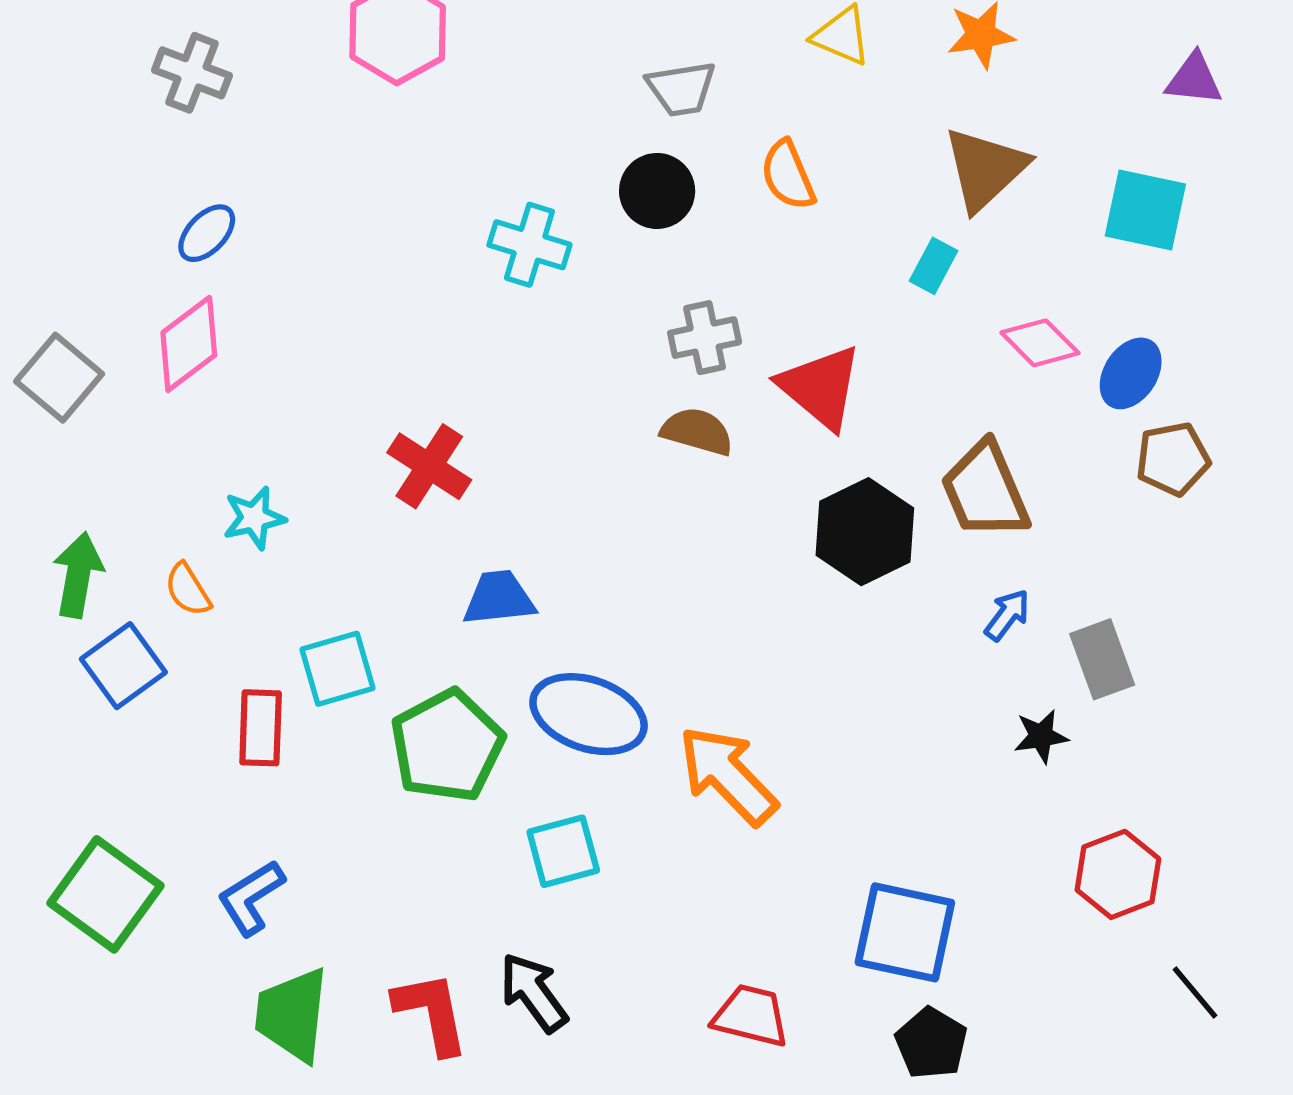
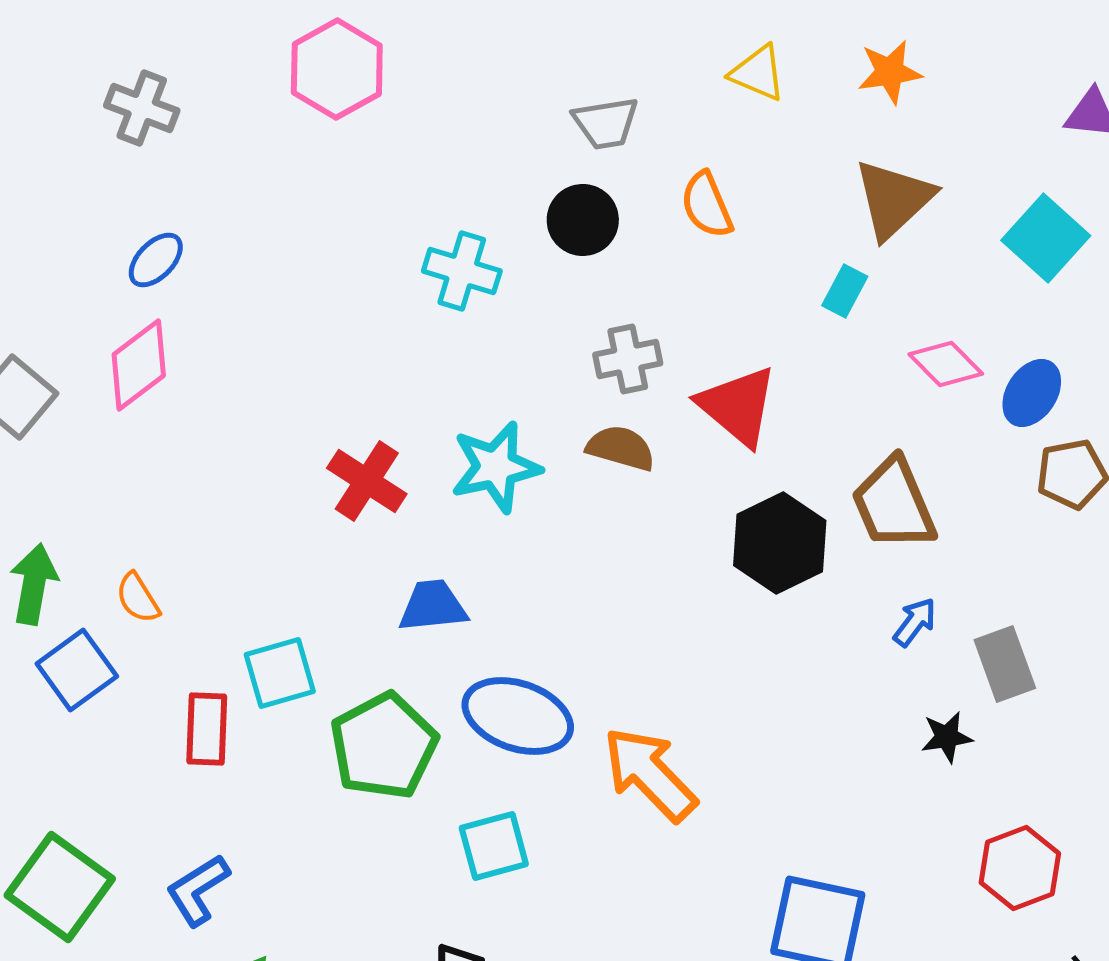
cyan square: (1145, 210) -> (1046, 238), turned 30
cyan star: (254, 518) -> (496, 467), moved, size x1.5

